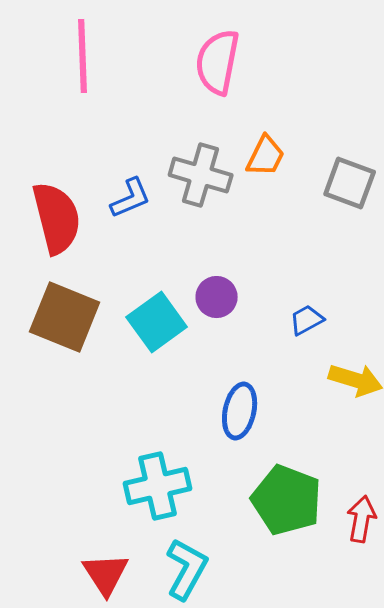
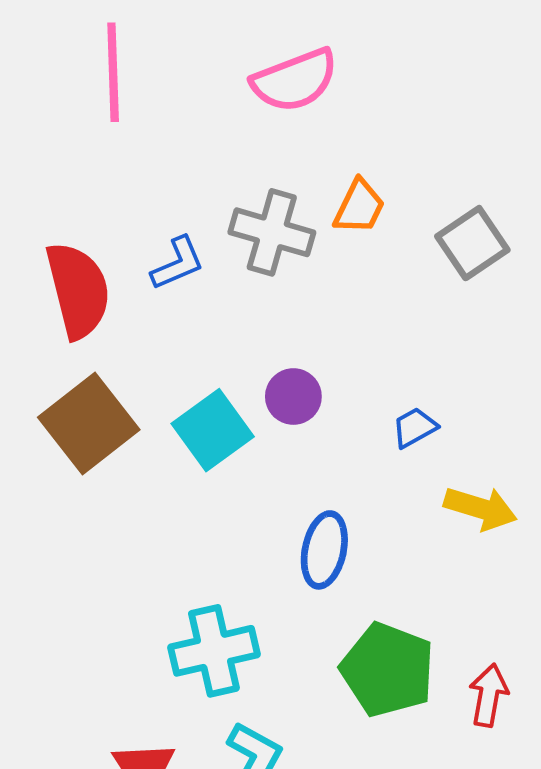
pink semicircle: (218, 62) -> (295, 80), turned -122
gray square: (350, 183) -> (472, 243), turned 36
brown square: (65, 317) -> (89, 423), turned 30

